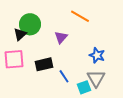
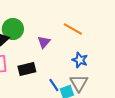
orange line: (80, 16) -> (73, 29), moved
blue line: (64, 76) -> (54, 85), moved

